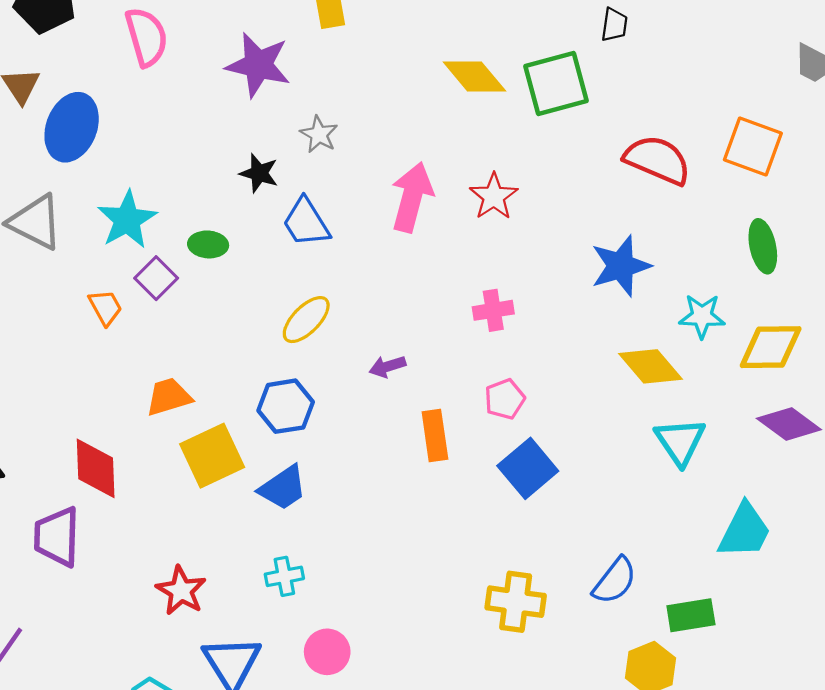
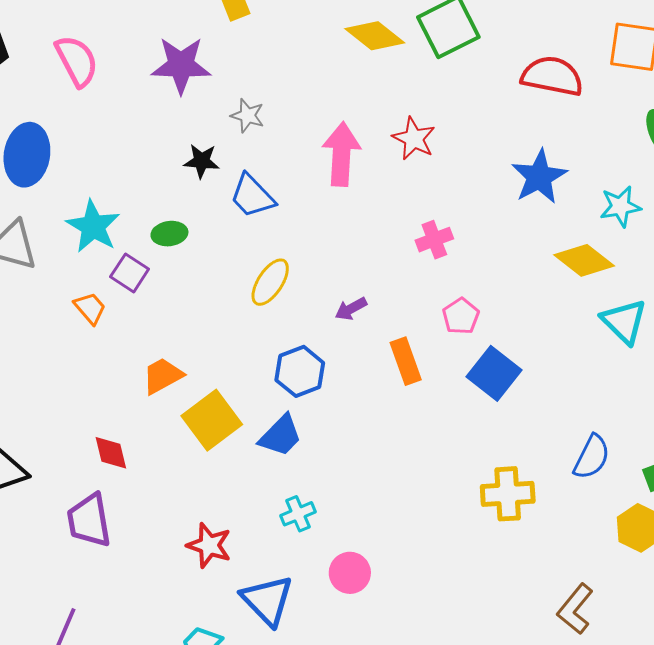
blue hexagon: (286, 406) -> (300, 371), moved
red diamond: (96, 468) -> (111, 453), size x0.7

